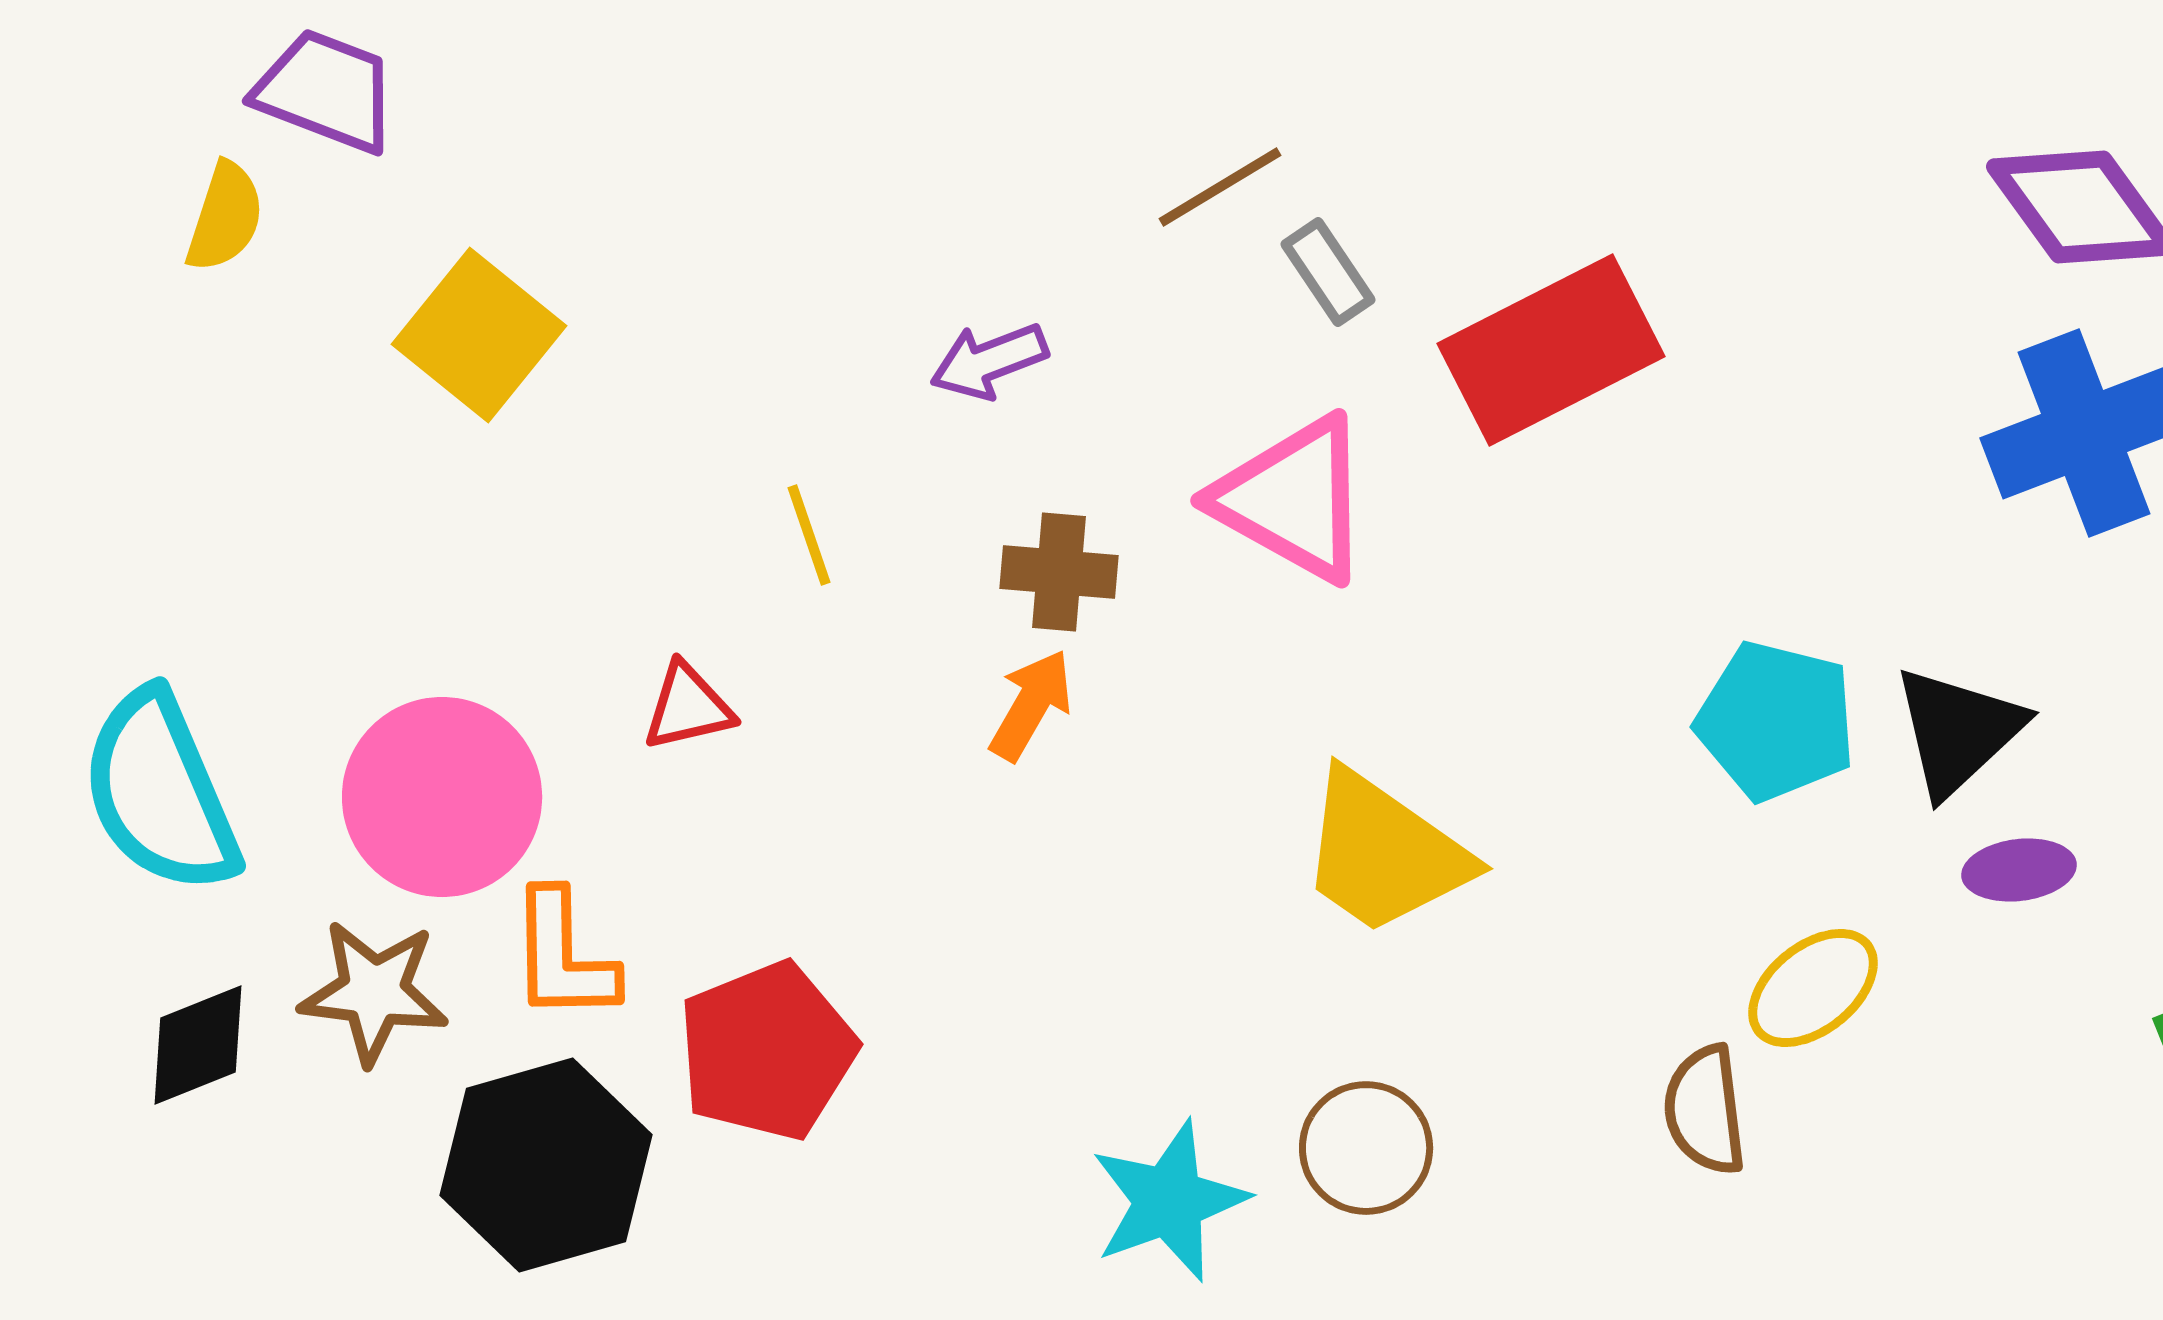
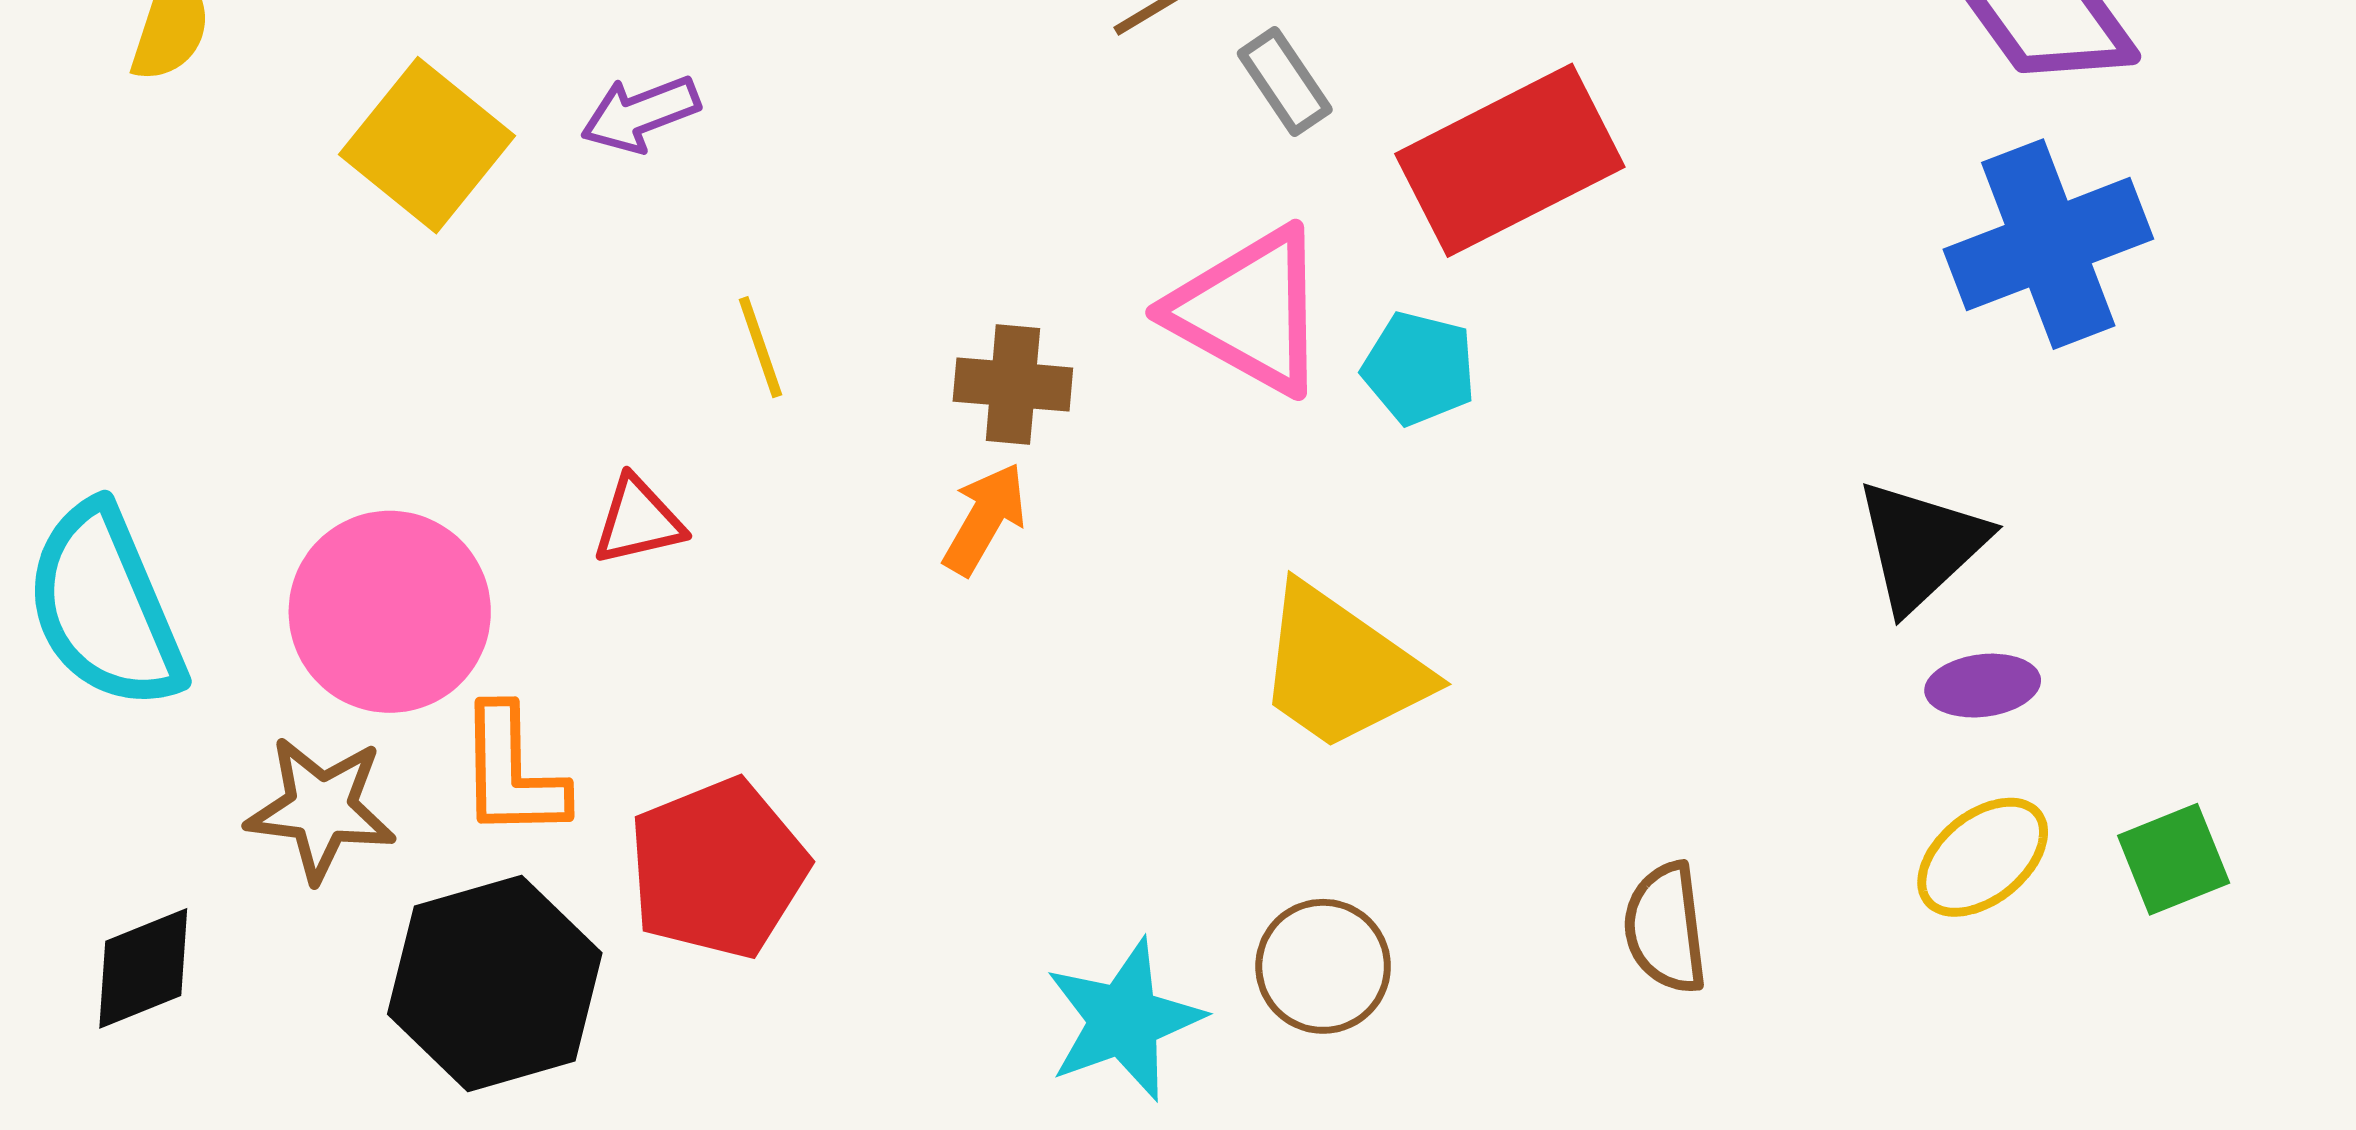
purple arrow: (989, 361) -> (640, 114), moved
cyan pentagon: (1776, 721) -> (1419, 368), moved, size x0.7
yellow ellipse: (1813, 988) -> (1983, 857), moved
black diamond: (198, 1045) -> (143, 968), moved

